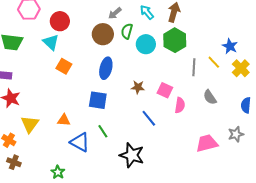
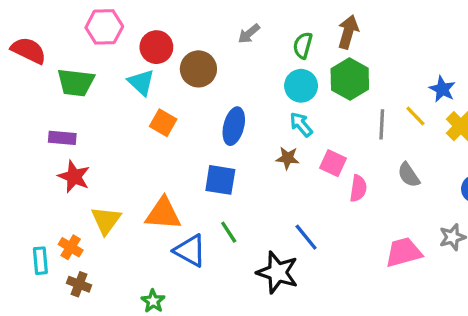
cyan arrow: (147, 12) -> (301, 124), moved
green semicircle: (127, 31) -> (303, 45), moved
brown circle: (103, 34) -> (198, 69), moved
blue line: (149, 118) -> (306, 237), moved
orange triangle: (64, 120) -> (163, 214), size x1.6

